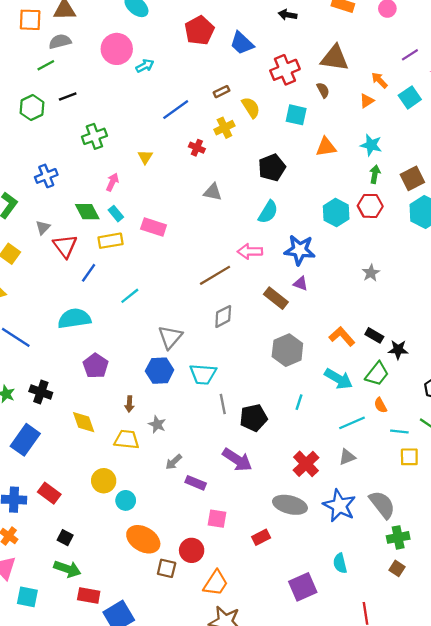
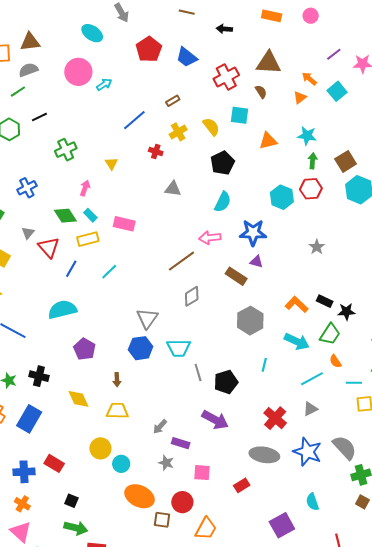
yellow semicircle: (251, 108) -> (211, 127), moved
cyan line: (130, 296) -> (109, 272), moved
gray star: (157, 424) -> (166, 463), moved

